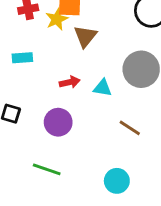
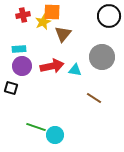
red arrow: (70, 82) -> (52, 66), size x1.6
purple circle: (58, 122) -> (22, 66), moved
cyan circle: (117, 181) -> (55, 135), moved

